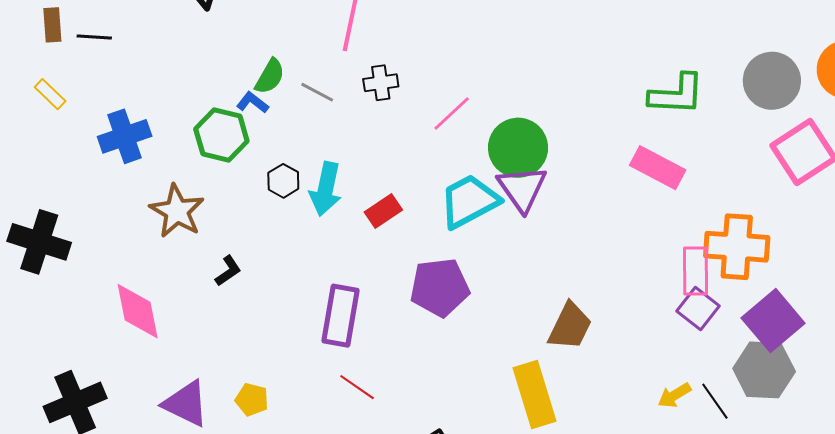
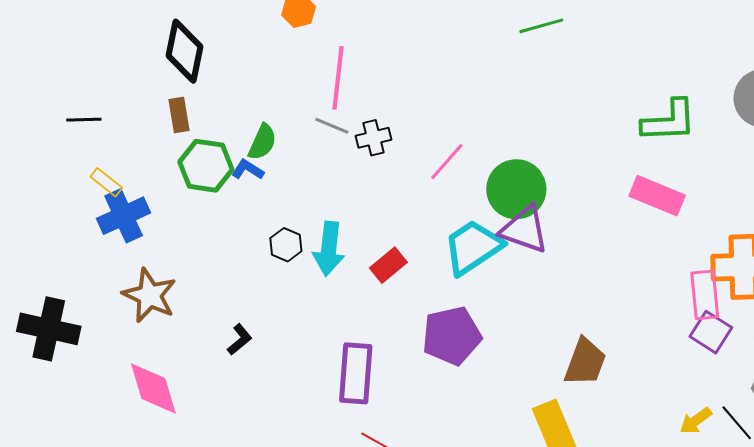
brown rectangle: (52, 25) -> (179, 115), moved
gray line: (317, 92) -> (332, 126), moved
yellow rectangle: (50, 94) -> (106, 182), moved
green hexagon: (221, 135) -> (206, 166), moved
purple triangle: (522, 189) -> (524, 229), turned -30
brown star: (177, 211) -> (150, 295), moved

